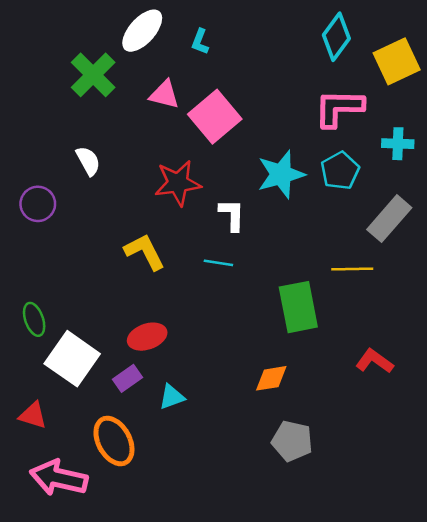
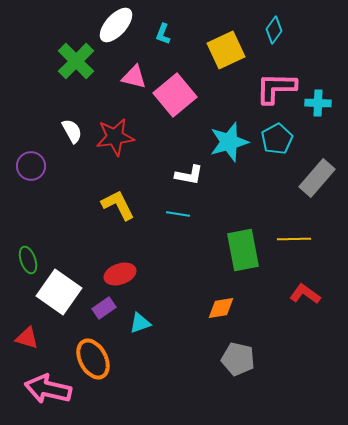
cyan diamond: (336, 37) -> (274, 30), size x0.7
yellow square: (397, 61) -> (226, 50), moved
cyan cross: (398, 144) -> (318, 103), moved
red star: (178, 183) -> (115, 137), moved
white L-shape: (232, 215) -> (189, 175), turned 100
yellow line: (352, 269) -> (294, 239), moved

